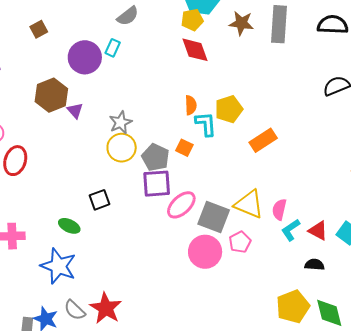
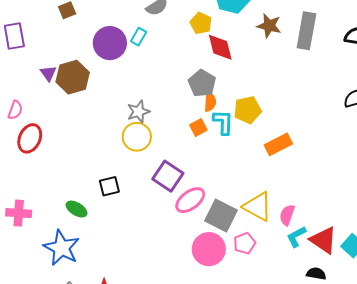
yellow pentagon: (192, 20) -> (201, 23), moved, turned 30
purple triangle: (75, 111) -> (48, 73), moved
orange square: (184, 148) -> (198, 128), moved, turned 30
gray pentagon: (155, 157) -> (202, 83), moved
purple square: (157, 184) -> (168, 176), turned 32
red triangle: (318, 231) -> (323, 240), size x1.4

